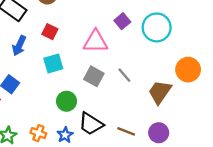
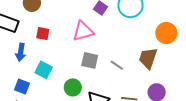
cyan square: (53, 64) -> (44, 70), moved, turned -30
gray line: (124, 75) -> (117, 65), moved

